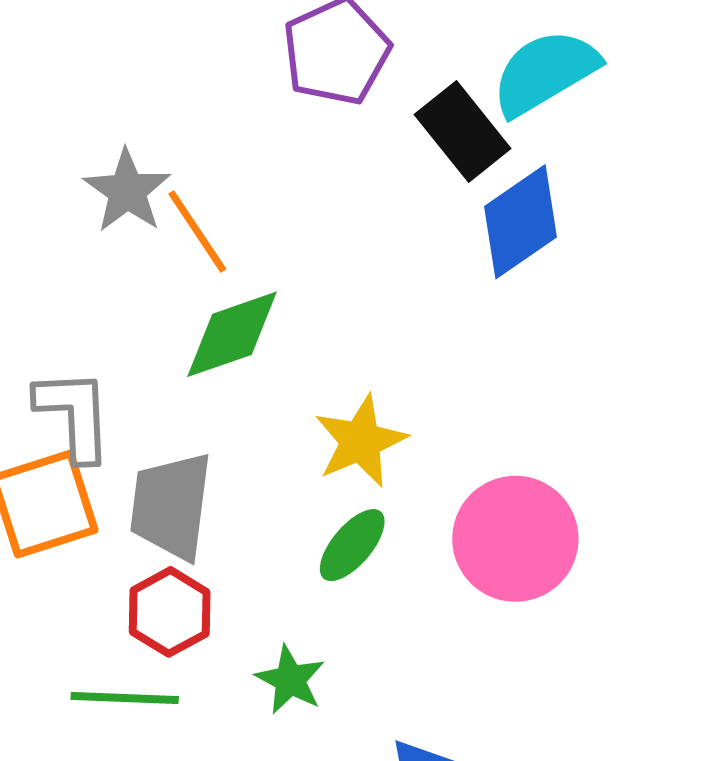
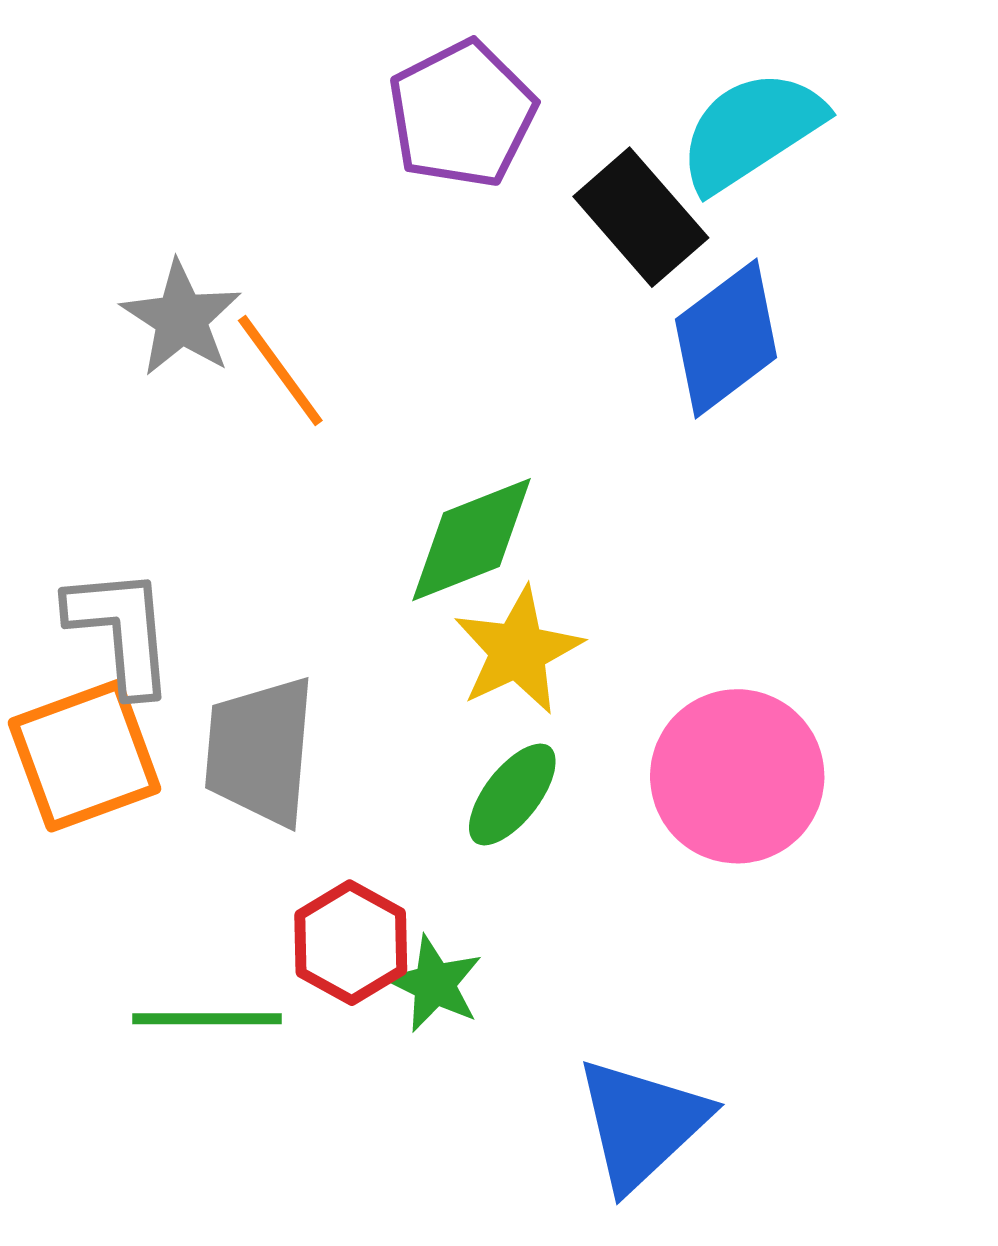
green diamond: (232, 334) -> (472, 540), moved
red hexagon: (170, 612) -> (351, 943), moved

